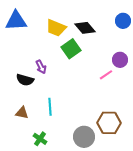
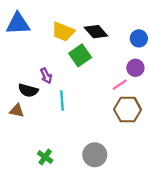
blue circle: (123, 21) -> (139, 38), moved
cyan line: (50, 107) -> (62, 101), moved
brown triangle: (22, 113) -> (17, 111), moved
brown hexagon: (109, 123) -> (128, 110), moved

